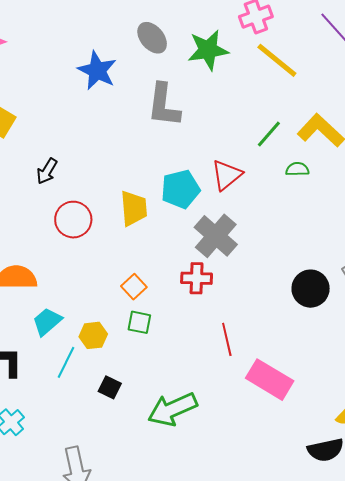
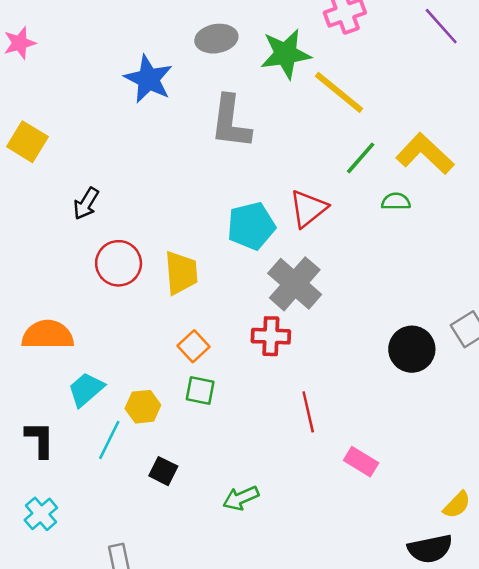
gray ellipse: (152, 38) -> (216, 39), turned -60
yellow line: (277, 60) -> (339, 92), moved
yellow trapezoid: (134, 208) -> (181, 273), moved
pink rectangle: (270, 380) -> (361, 462), size x0.6
green arrow: (172, 409) -> (241, 498), size x0.6

